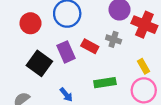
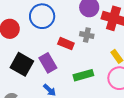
purple rectangle: (66, 52) -> (48, 63), moved

